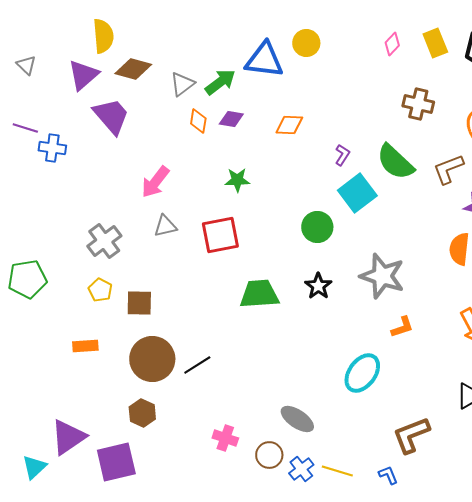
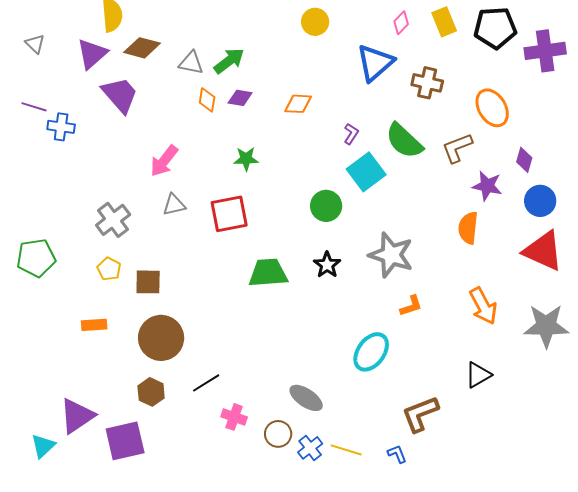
blue triangle: (264, 60) -> (375, 63), moved, turned -48
gray triangle: (182, 84) -> (191, 63), turned 48
black line: (197, 365) -> (206, 383), moved

